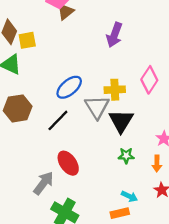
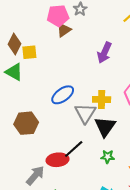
brown hexagon: (18, 108) -> (26, 123), moved
black line: (58, 120) -> (74, 149), moved
red ellipse: (68, 163) -> (58, 160), turned -65

